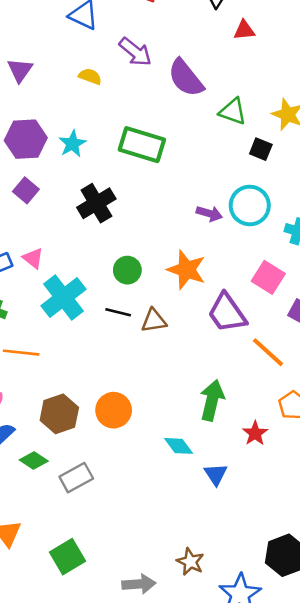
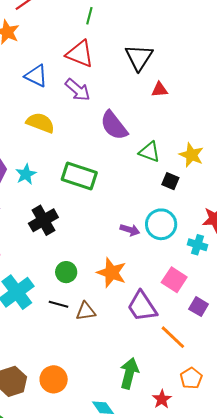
purple arrow: (135, 52) -> (78, 90), moved
yellow semicircle: (90, 76) -> (40, 123), size x1.6

